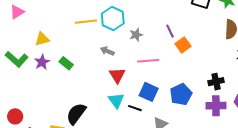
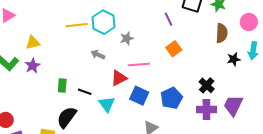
purple line: (170, 31) -> (168, 19), moved
green rectangle: (66, 63) -> (62, 85), moved, turned 56
red triangle: (117, 75) -> (119, 78), moved, turned 36
black cross: (216, 82) -> (207, 85), turned -35
black line: (135, 108) -> (85, 92), moved

